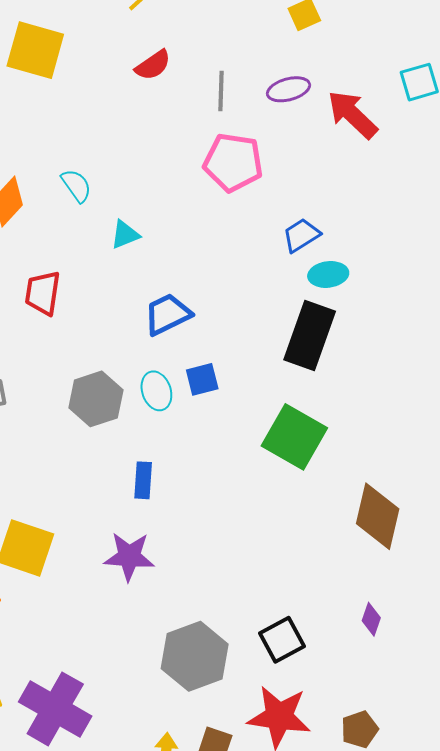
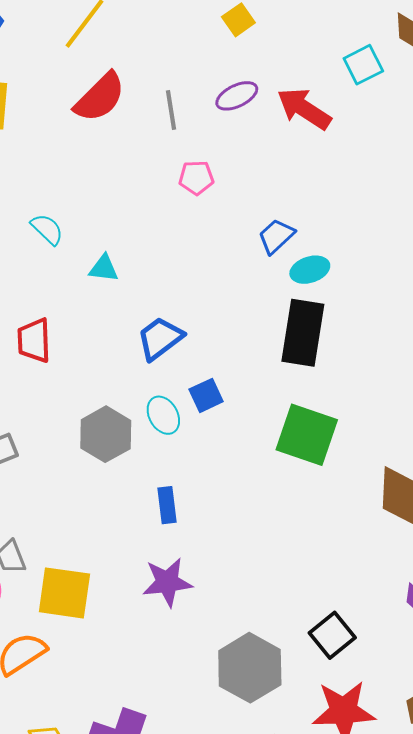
red semicircle: (153, 65) -> (100, 97), size x1.5
pink pentagon: (233, 162) -> (196, 178), size x0.6
cyan triangle: (125, 235) -> (104, 268), turned 40

